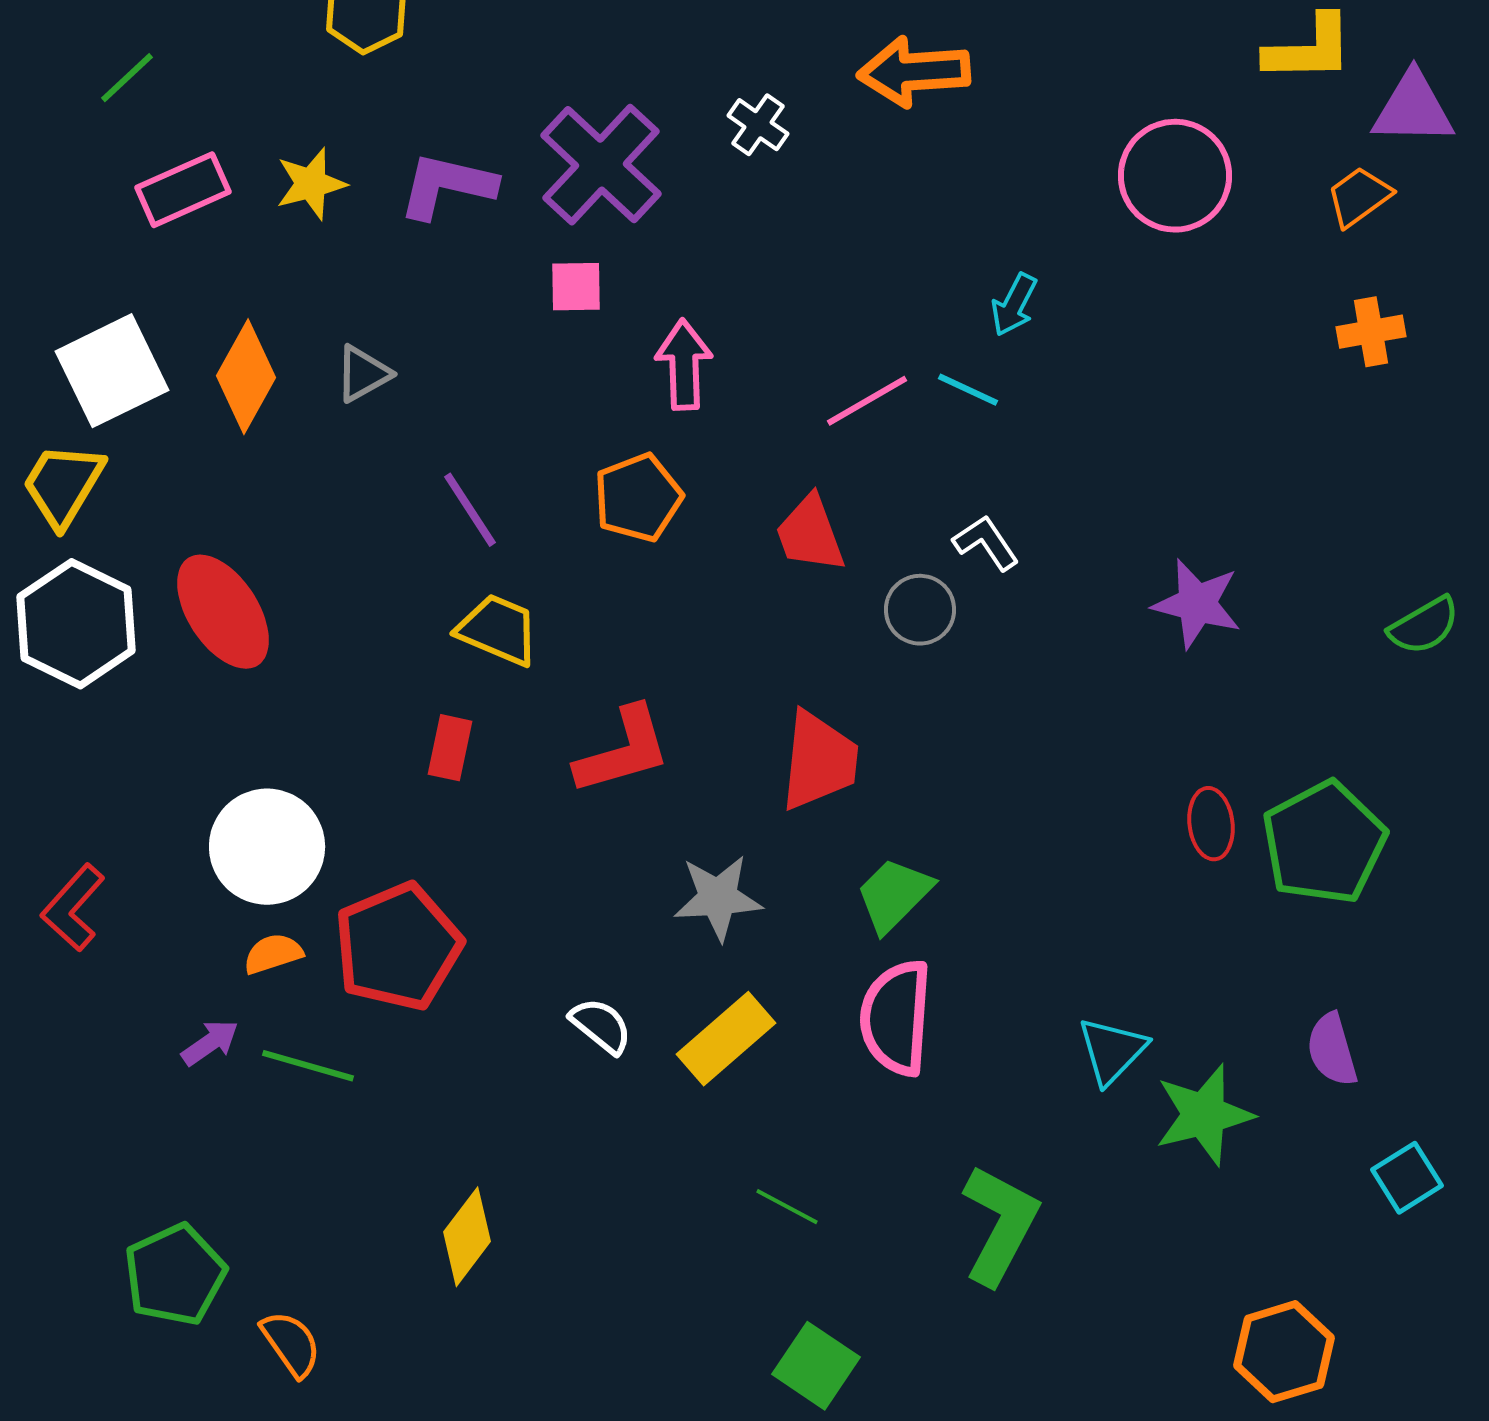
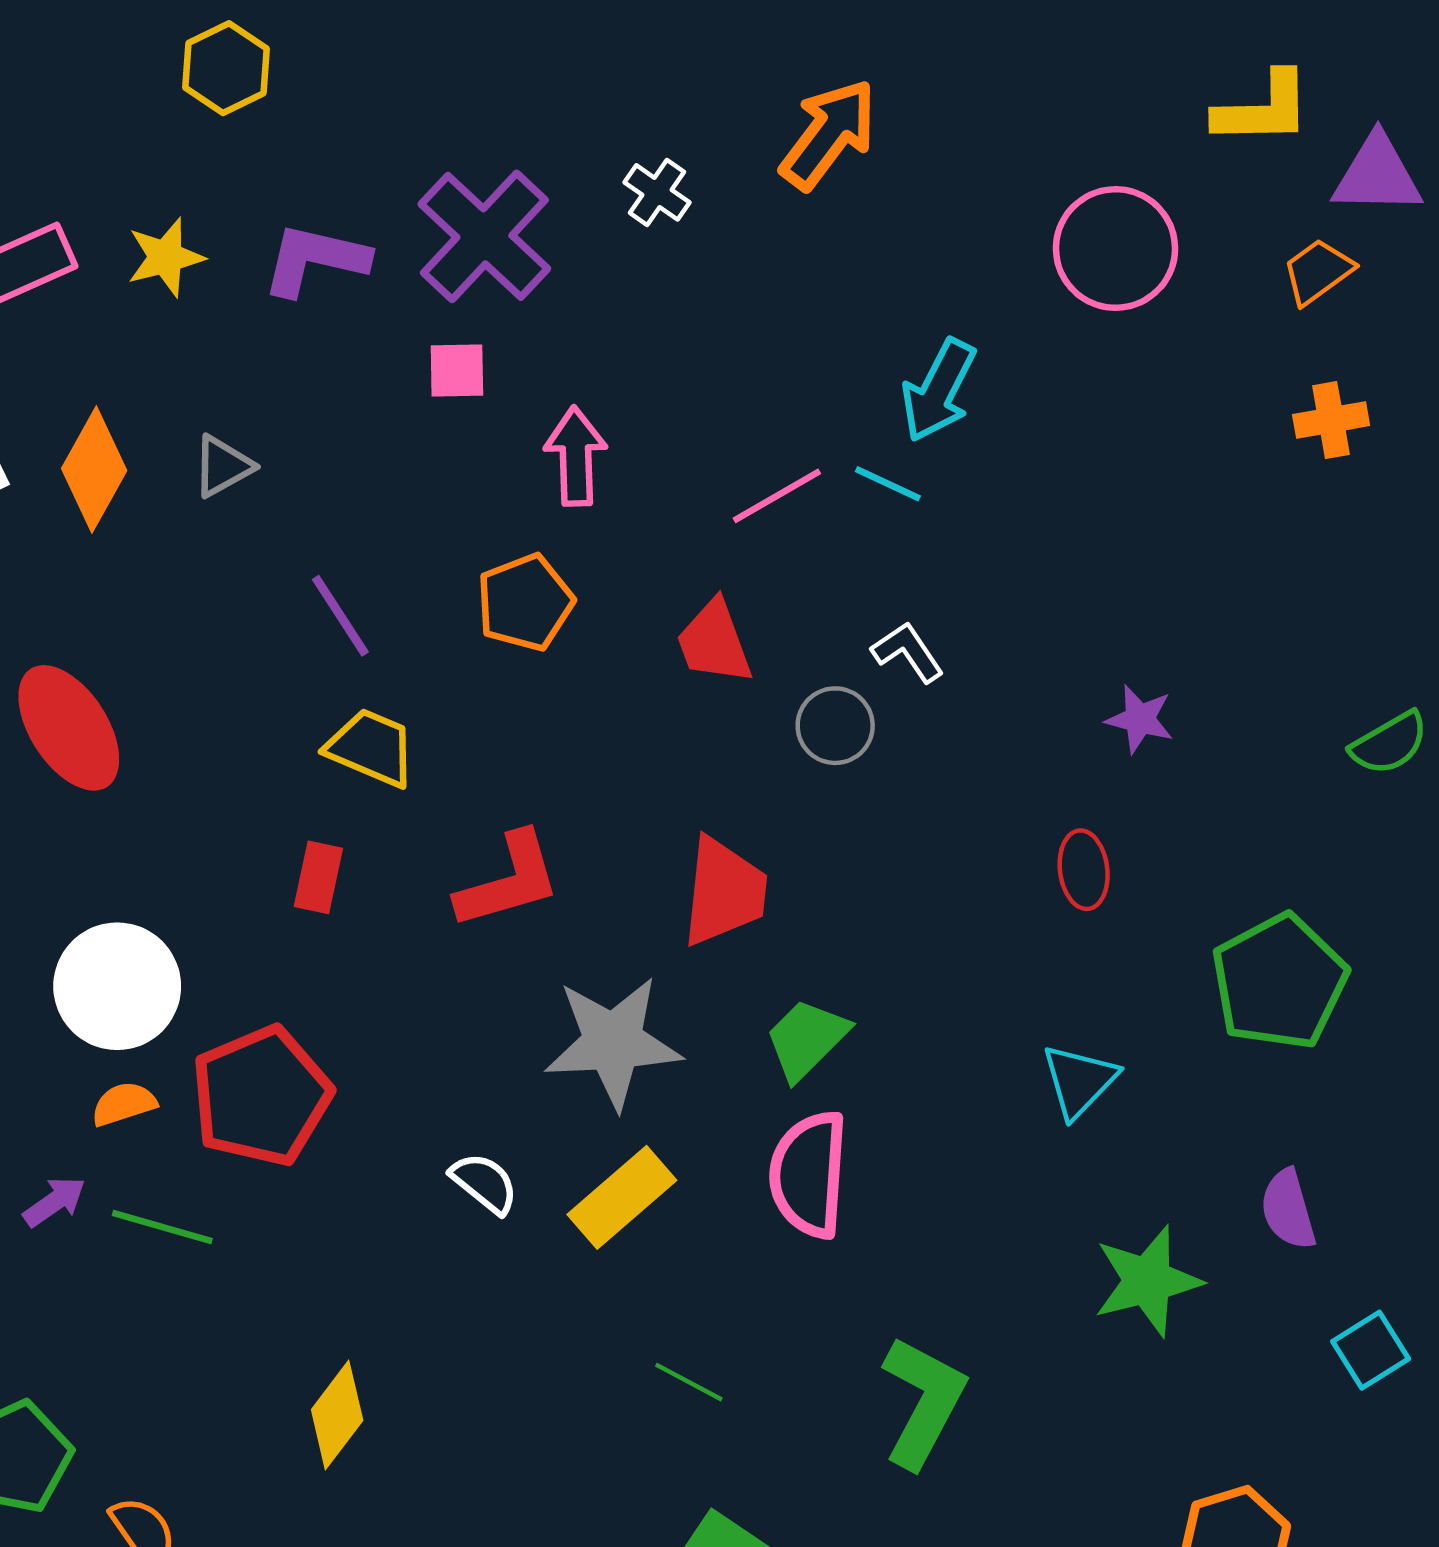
orange arrow: (914, 72) -> (829, 134), turned 131
cyan arrow: (1014, 305) -> (938, 390), size x1.5
purple star: (1197, 604) -> (1140, 719), size x0.7
red ellipse: (1211, 824) -> (1084, 870), moved
gray star: (718, 898) -> (613, 1042), size x1.4
cyan triangle: (1112, 1051) -> (1079, 1081), moved

